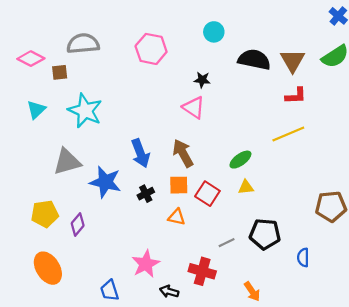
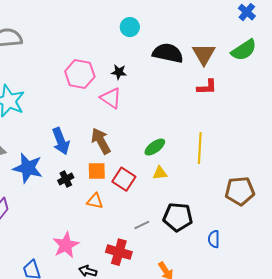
pink hexagon: (151, 49) -> (80, 74), moved
yellow line: (288, 134) -> (200, 148), moved, turned -64

